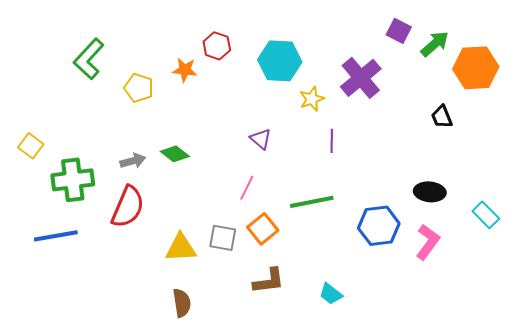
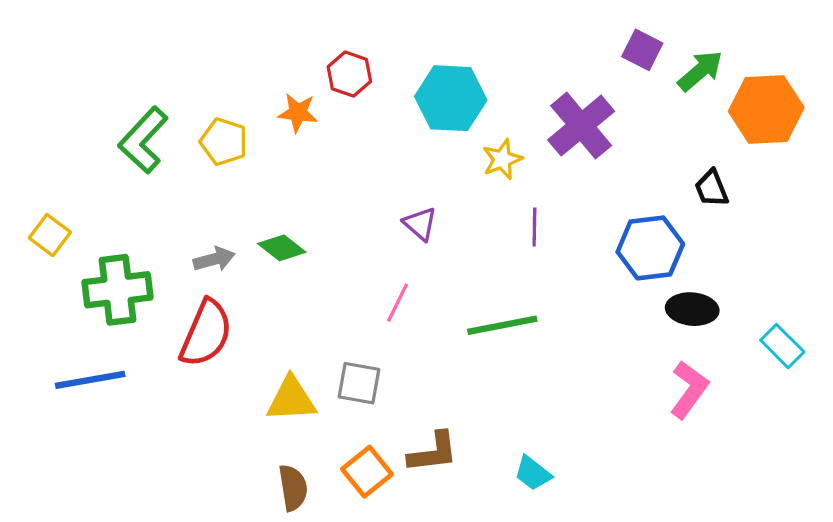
green L-shape: (89, 59) -> (143, 140), moved
blue hexagon: (379, 226) -> (650, 248), moved
orange square: (263, 229) -> (367, 472), moved

